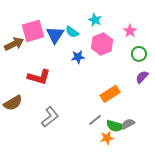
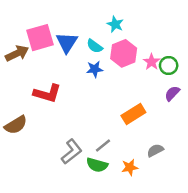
pink star: (130, 31) -> (152, 62), moved
cyan semicircle: (72, 32) -> (95, 46), moved
gray L-shape: (50, 117) -> (72, 152), moved
gray line: (95, 120) -> (103, 146), moved
green semicircle: (115, 126) -> (97, 165), moved

